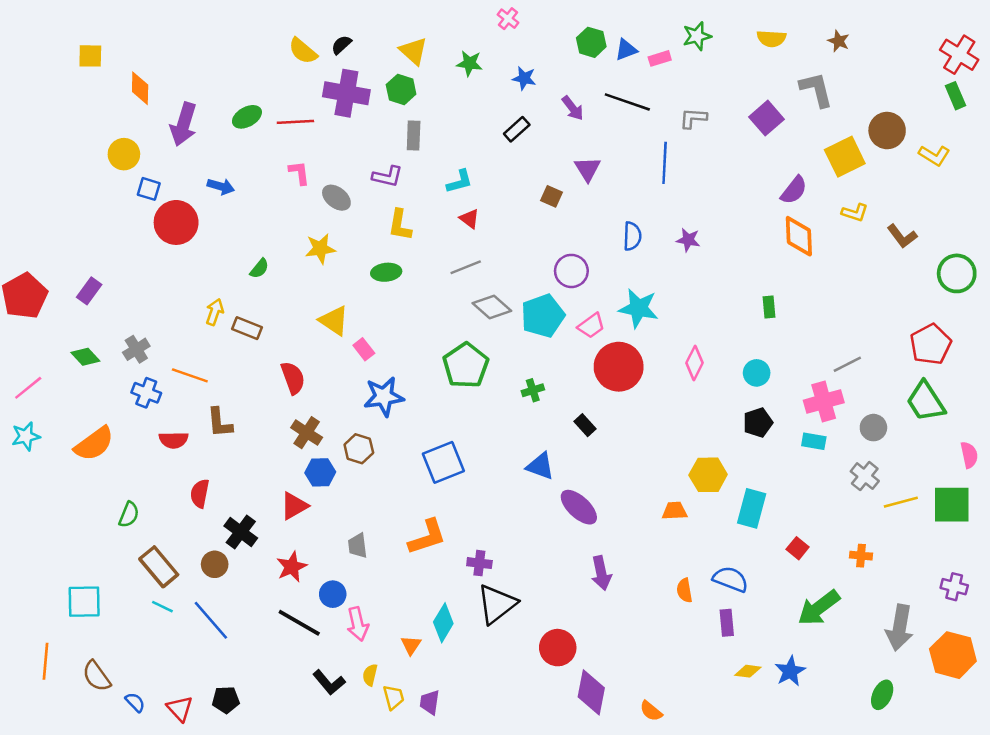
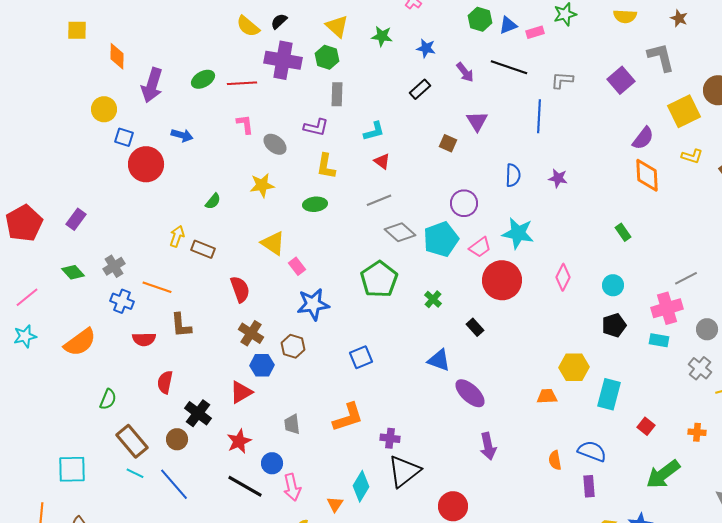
green rectangle: (769, 307) -> (623, 232), turned -30
green cross: (533, 390) -> (433, 299), turned -30
blue square: (443, 462) -> (361, 357), size x0.7

